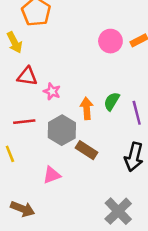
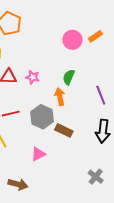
pink star: (52, 91) -> (33, 77), moved
green semicircle: (112, 101) -> (69, 77), moved
gray cross: (118, 211) -> (96, 177), size x0.7

